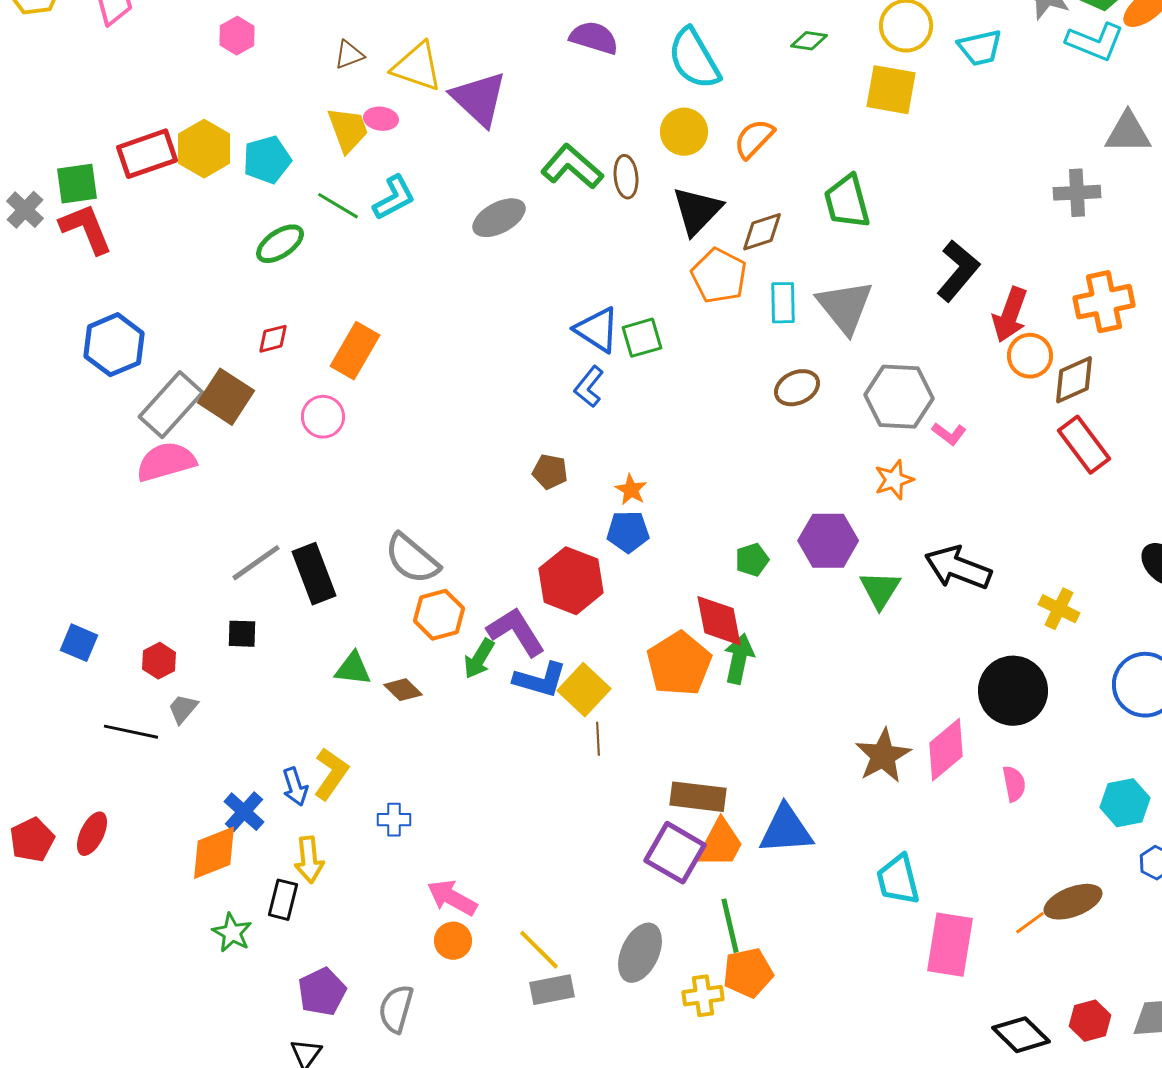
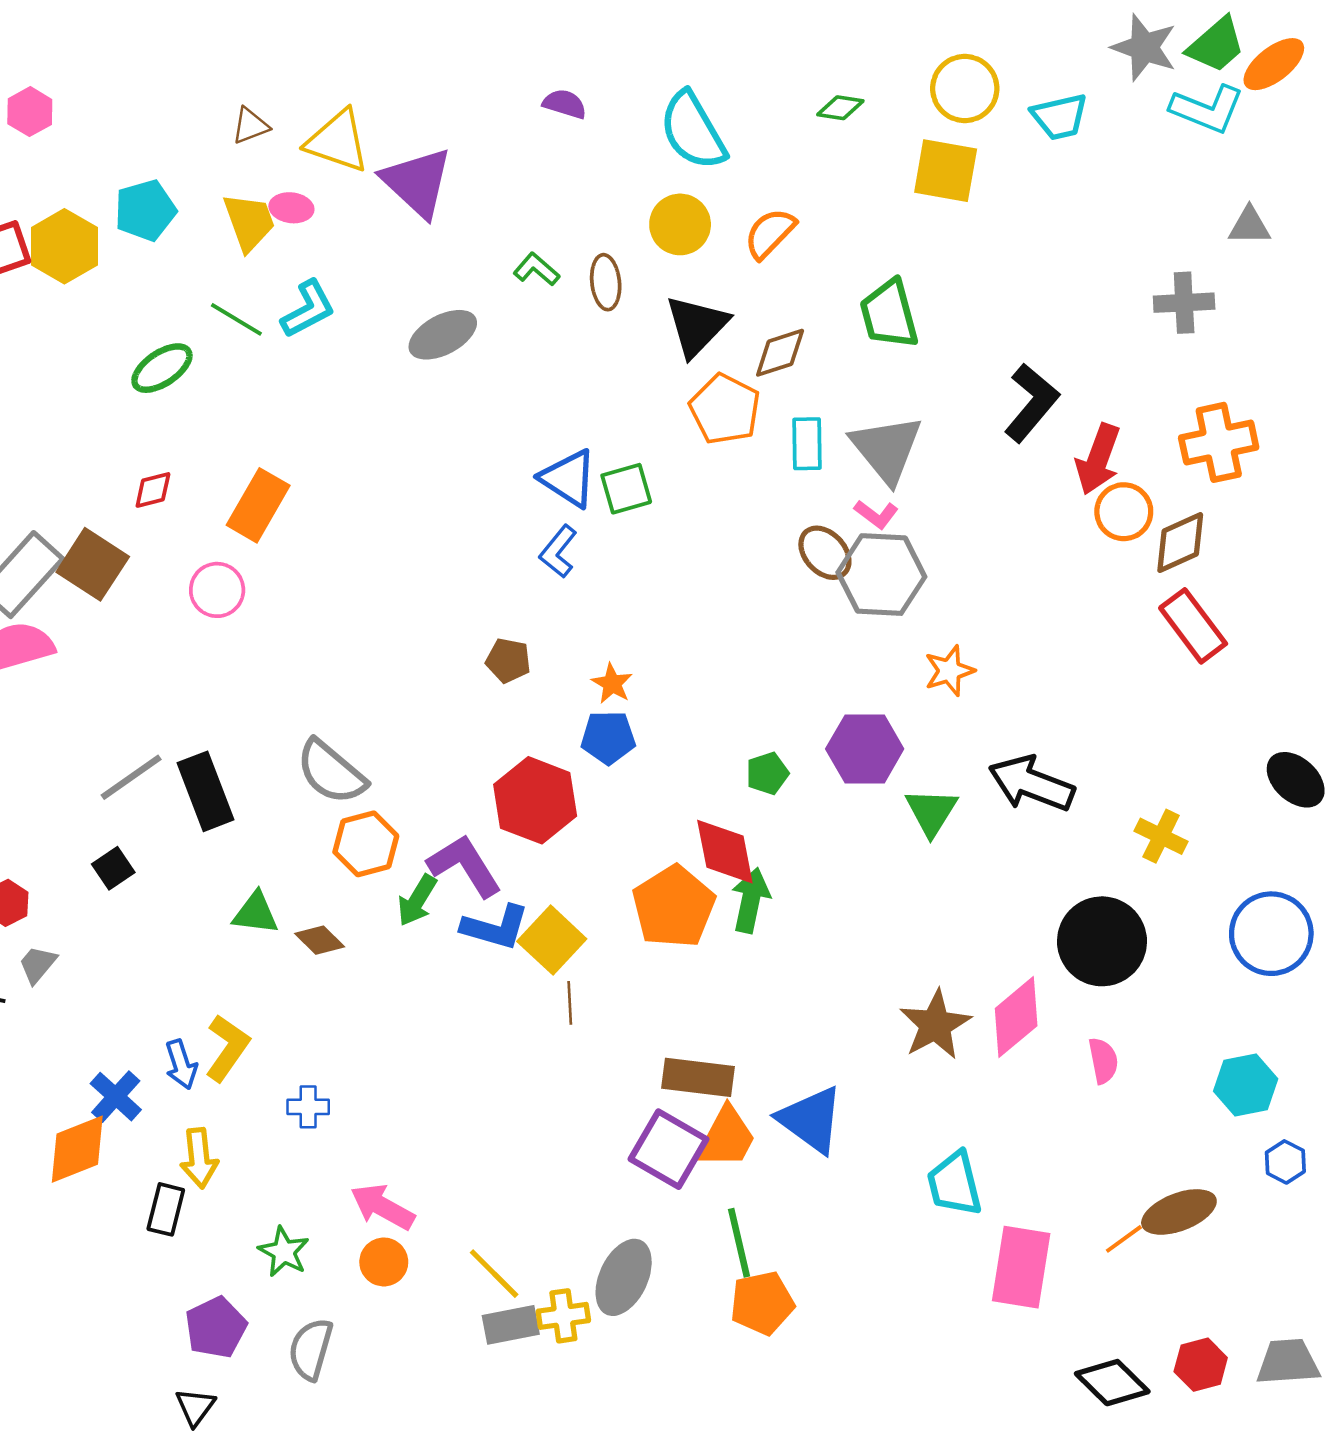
pink hexagon: (237, 36) -> (30, 112), moved
purple semicircle: (594, 38) -> (565, 104), size x0.7
gray triangle: (1128, 133) -> (1249, 226), size x0.7
cyan pentagon: (267, 160) -> (145, 210), moved
green L-shape: (572, 167) -> (536, 269), size x0.6
brown ellipse: (797, 388) -> (825, 553), turned 72
gray hexagon: (899, 397) -> (881, 575), moved
pink L-shape: (949, 434) -> (876, 514), moved
black square: (242, 634) -> (113, 868), turned -36
blue triangle: (786, 830) -> (811, 1120), turned 40
green star: (232, 933) -> (284, 1252), moved
yellow cross: (703, 996) -> (563, 1316), moved

